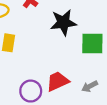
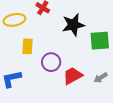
purple circle: (31, 91) -> (51, 62), moved

